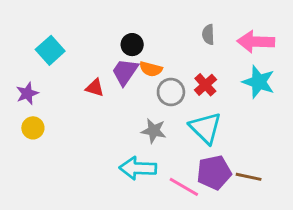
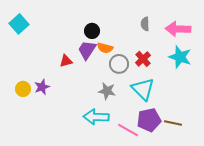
cyan square: (50, 50) -> (19, 24), moved
red triangle: (95, 88) -> (66, 61), turned -32
purple star: (27, 93) -> (42, 87), moved

